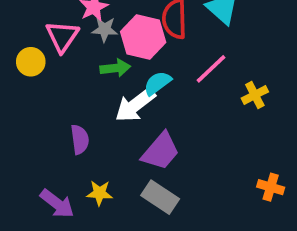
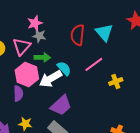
pink triangle: (62, 36) -> (22, 47), moved
pink hexagon: (143, 37) -> (27, 75), moved
cyan semicircle: (157, 83) -> (64, 68), turned 77

